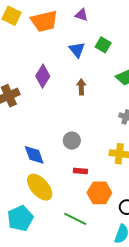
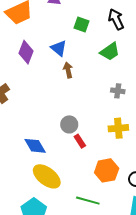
blue triangle: (77, 50) -> (59, 48), moved
purple diamond: (43, 76) -> (26, 52), moved
red rectangle: (80, 171) -> (80, 141), moved, turned 64

